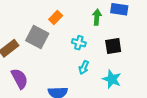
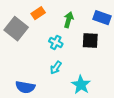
green arrow: (97, 17) -> (69, 20), moved
black square: (113, 46) -> (90, 40), moved

